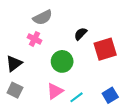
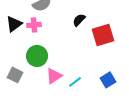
pink cross: (34, 39) -> (34, 25), turned -32
green circle: (62, 61) -> (37, 56), moved
black triangle: (14, 63) -> (14, 24), moved

